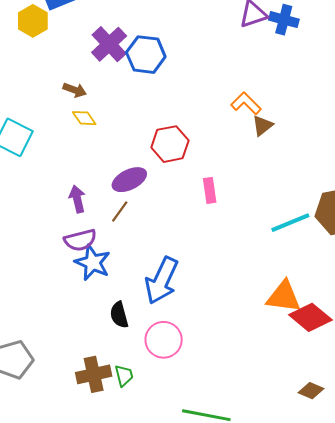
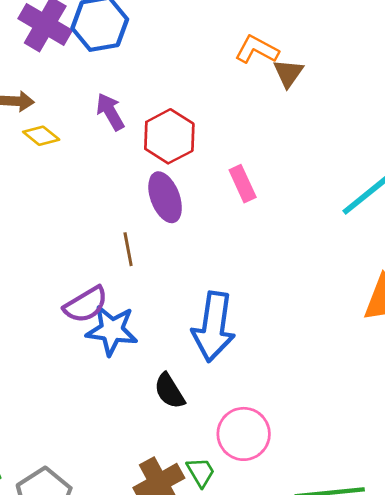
purple ellipse: (129, 180) -> (165, 197), moved, turned -68
purple arrow: (77, 199) -> (110, 112), moved
brown line: (120, 211) -> (128, 249), turned -30
pink circle: (164, 340) -> (244, 434), moved

